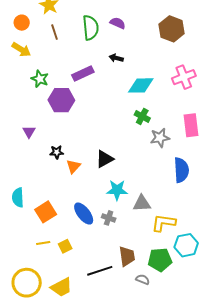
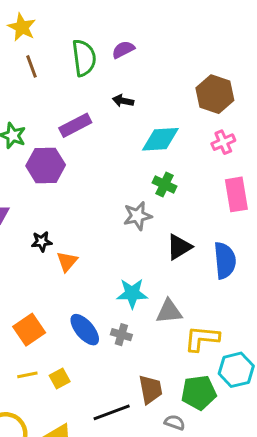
purple semicircle: (118, 23) -> (123, 50), turned -49
brown hexagon: (172, 29) -> (215, 94), moved
pink cross: (184, 77) -> (223, 142), moved, size x0.7
gray star: (160, 138) -> (137, 216), moved
black triangle: (105, 159) -> (179, 247), moved

